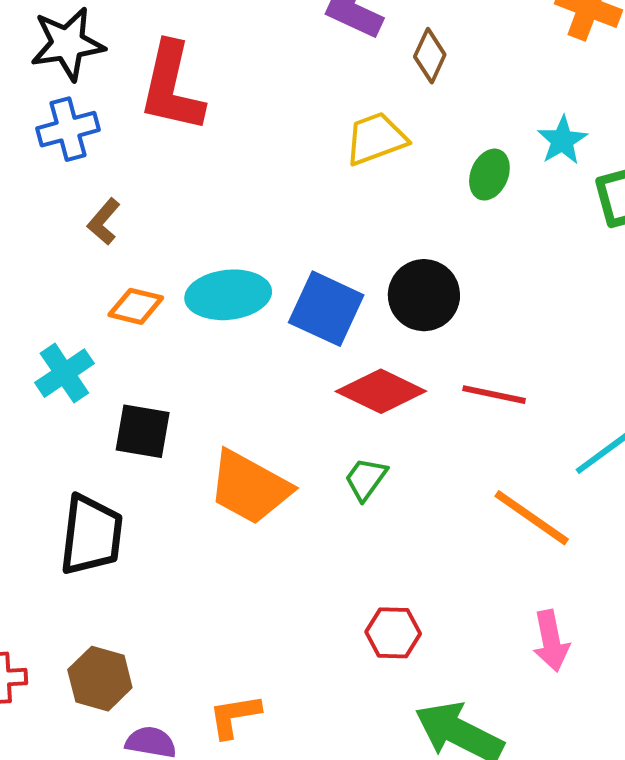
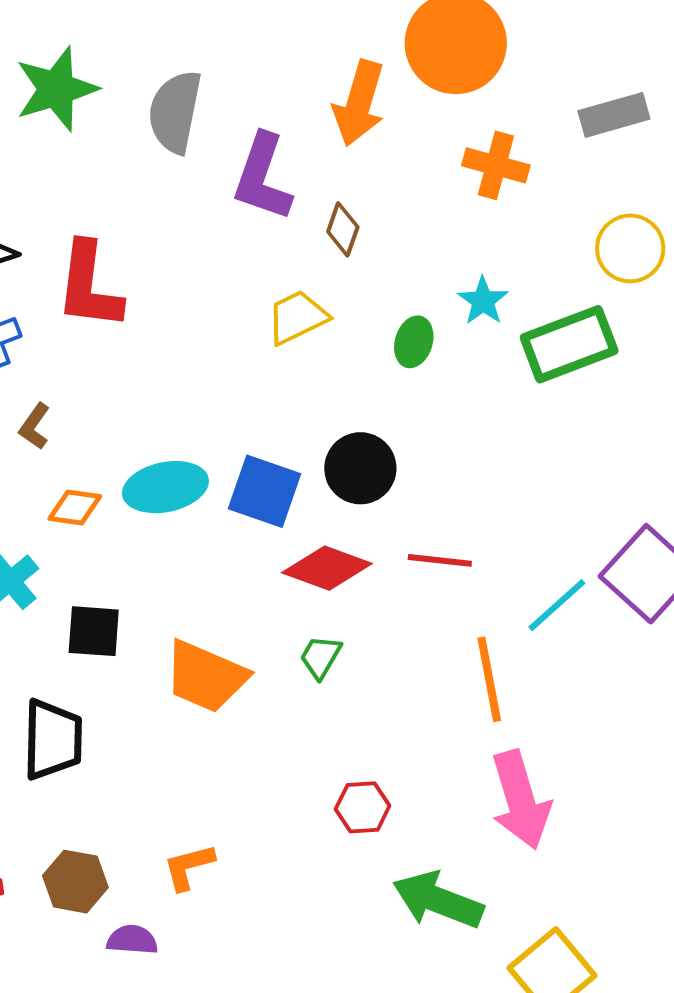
orange line: (532, 518) -> (489, 679), turned 50
pink arrow: (551, 641) -> (521, 800), size x1.6
orange L-shape: (235, 716) -> (189, 867), moved

